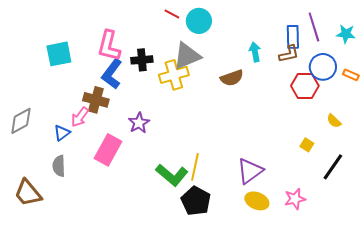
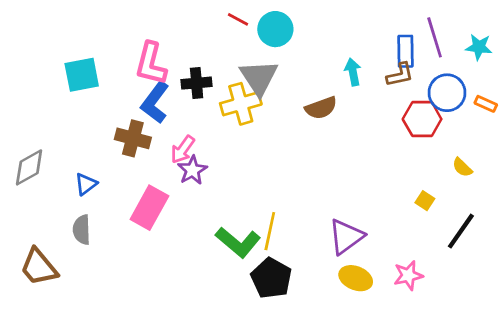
gray triangle: (187, 56) -> (259, 77), turned -40
pink arrow: (80, 117) -> (183, 149), moved

